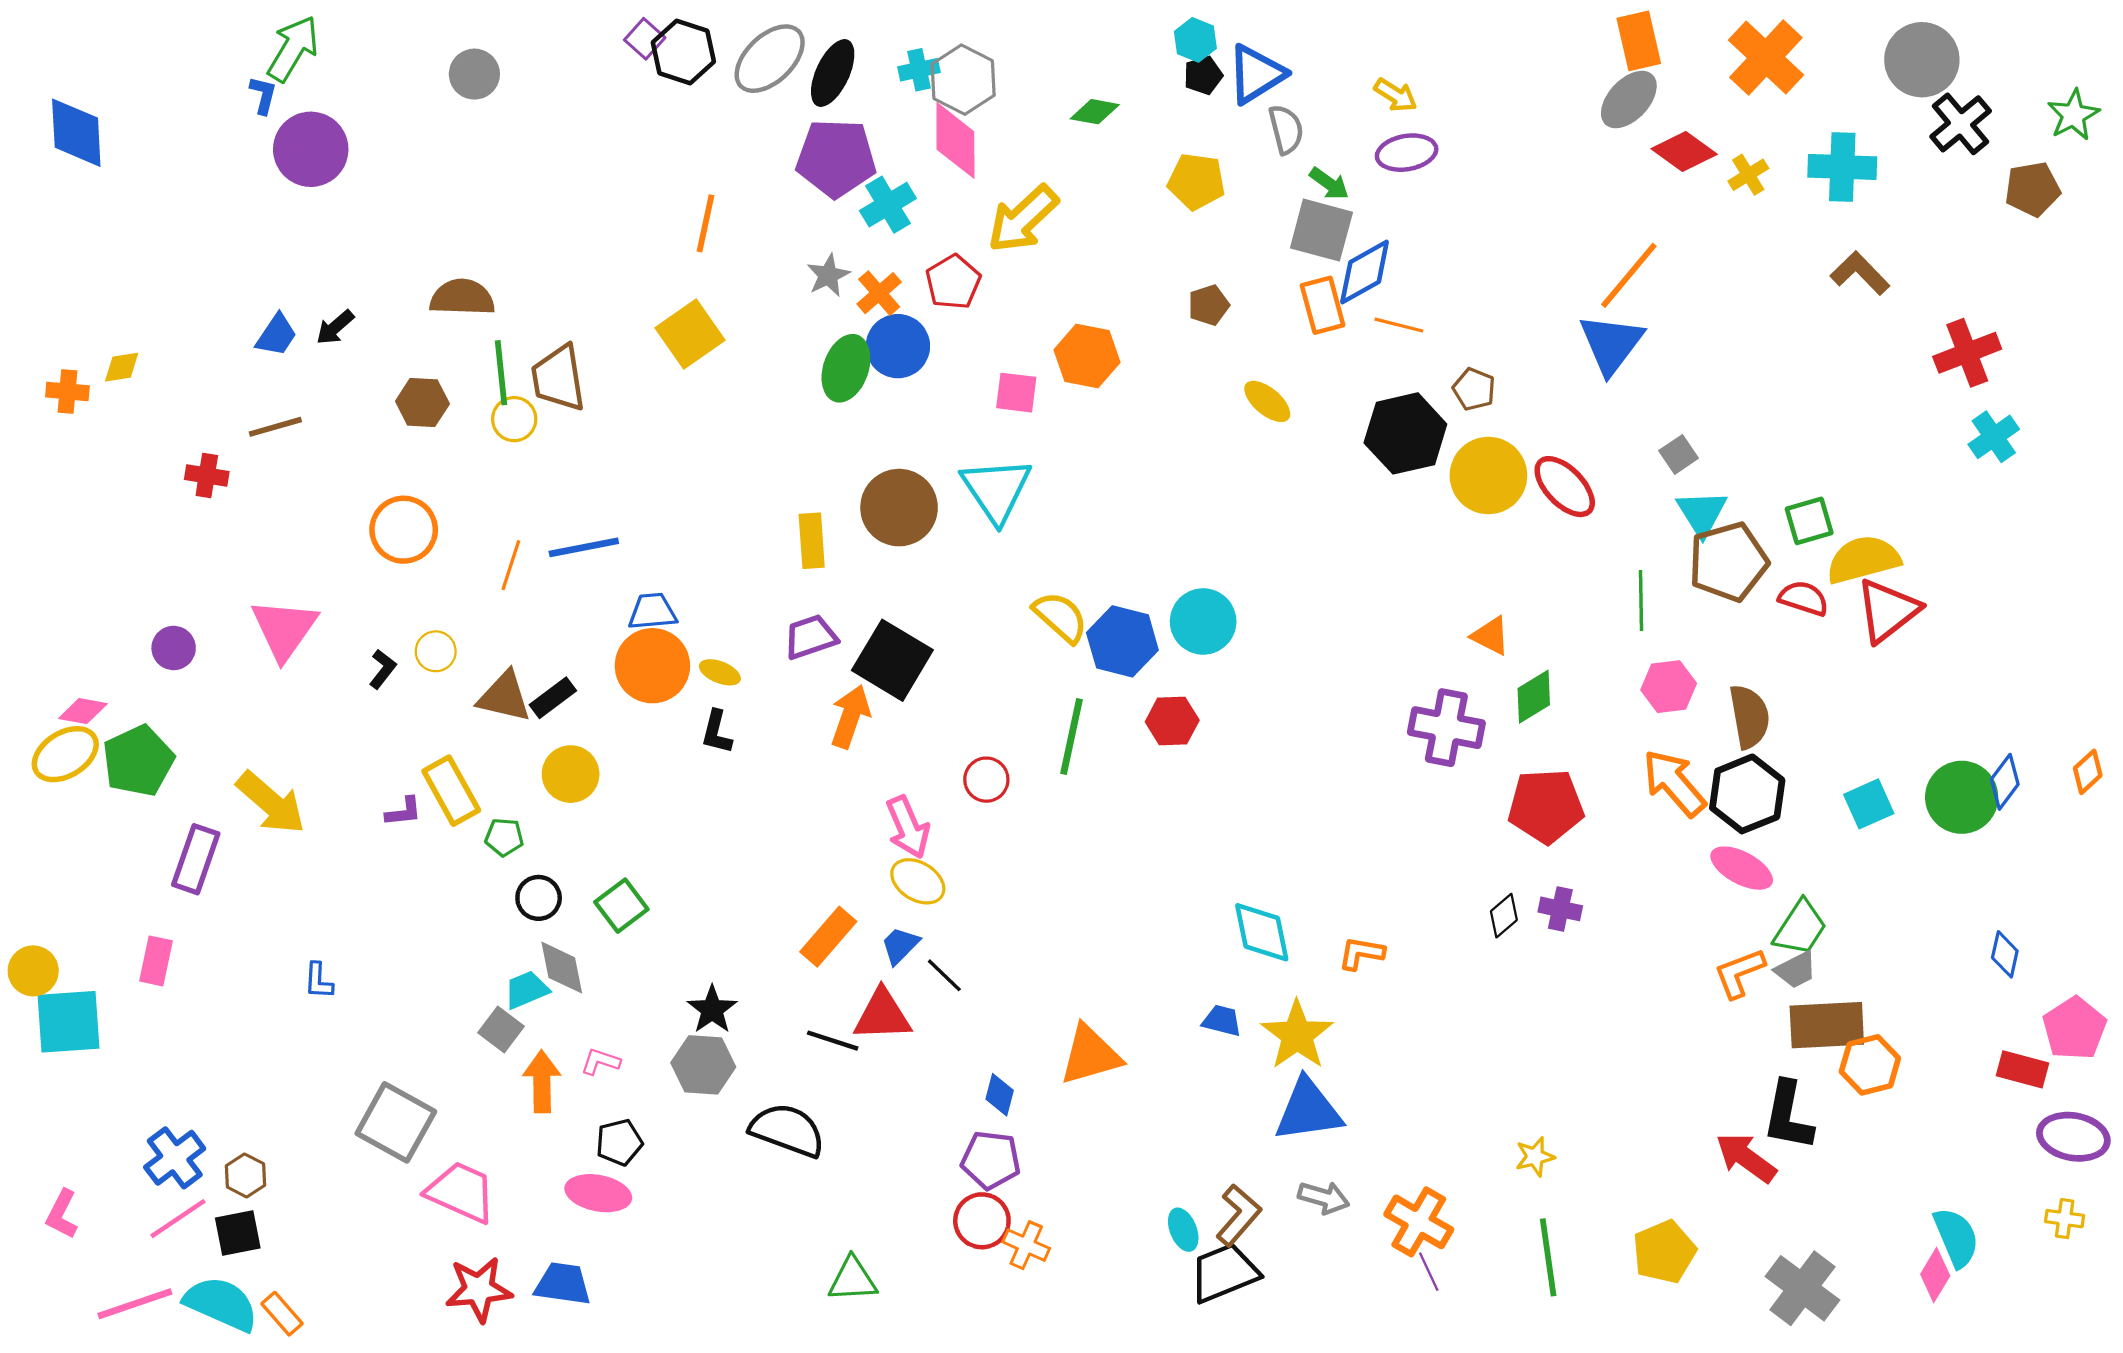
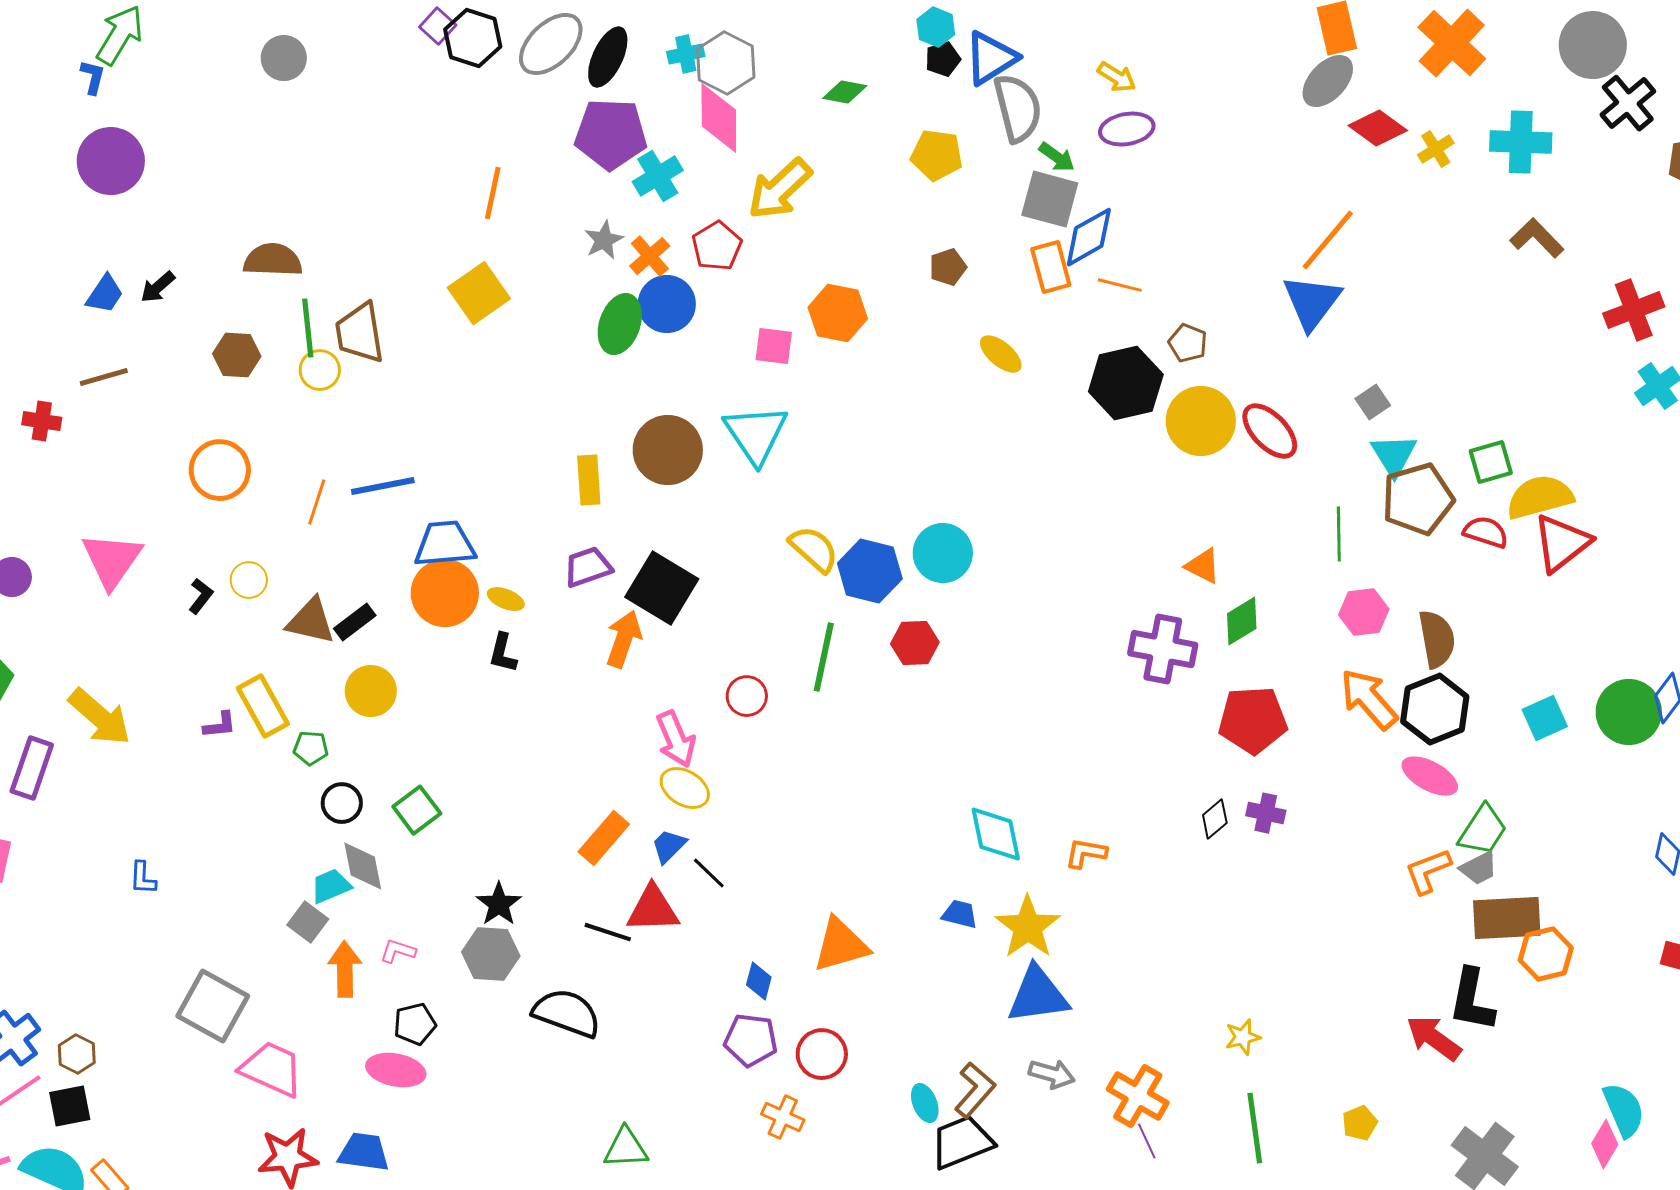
gray semicircle: (1286, 129) -> (1018, 108), size x1.5
purple circle: (311, 149) -> (111, 161), moved
blue trapezoid: (652, 612) -> (445, 544), size x1.4
red circle: (982, 1221) -> (822, 1054), moved
yellow pentagon: (1664, 1252) -> (1360, 1123), size x0.6

